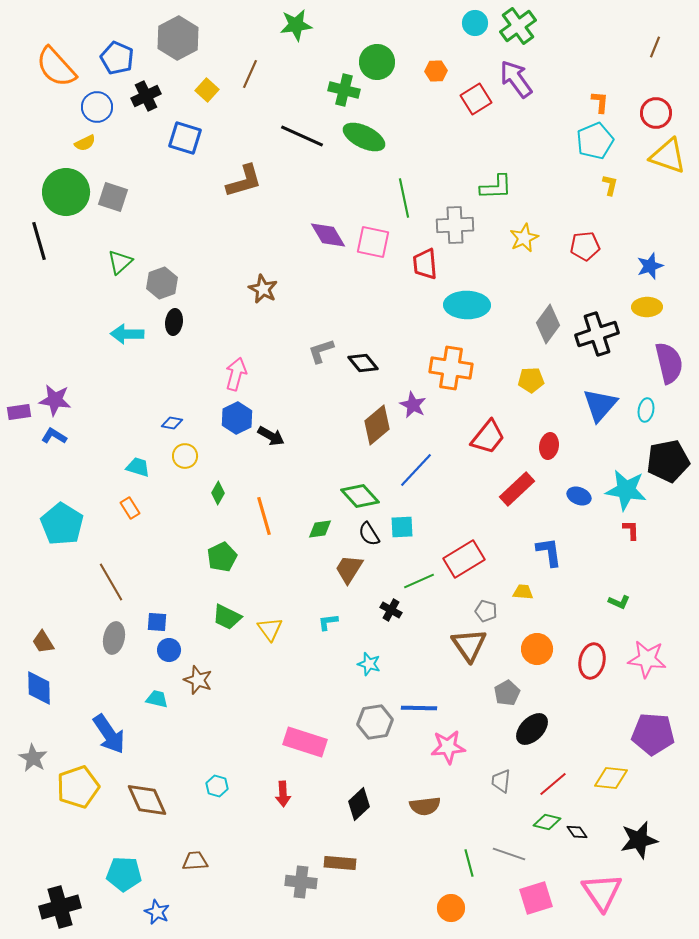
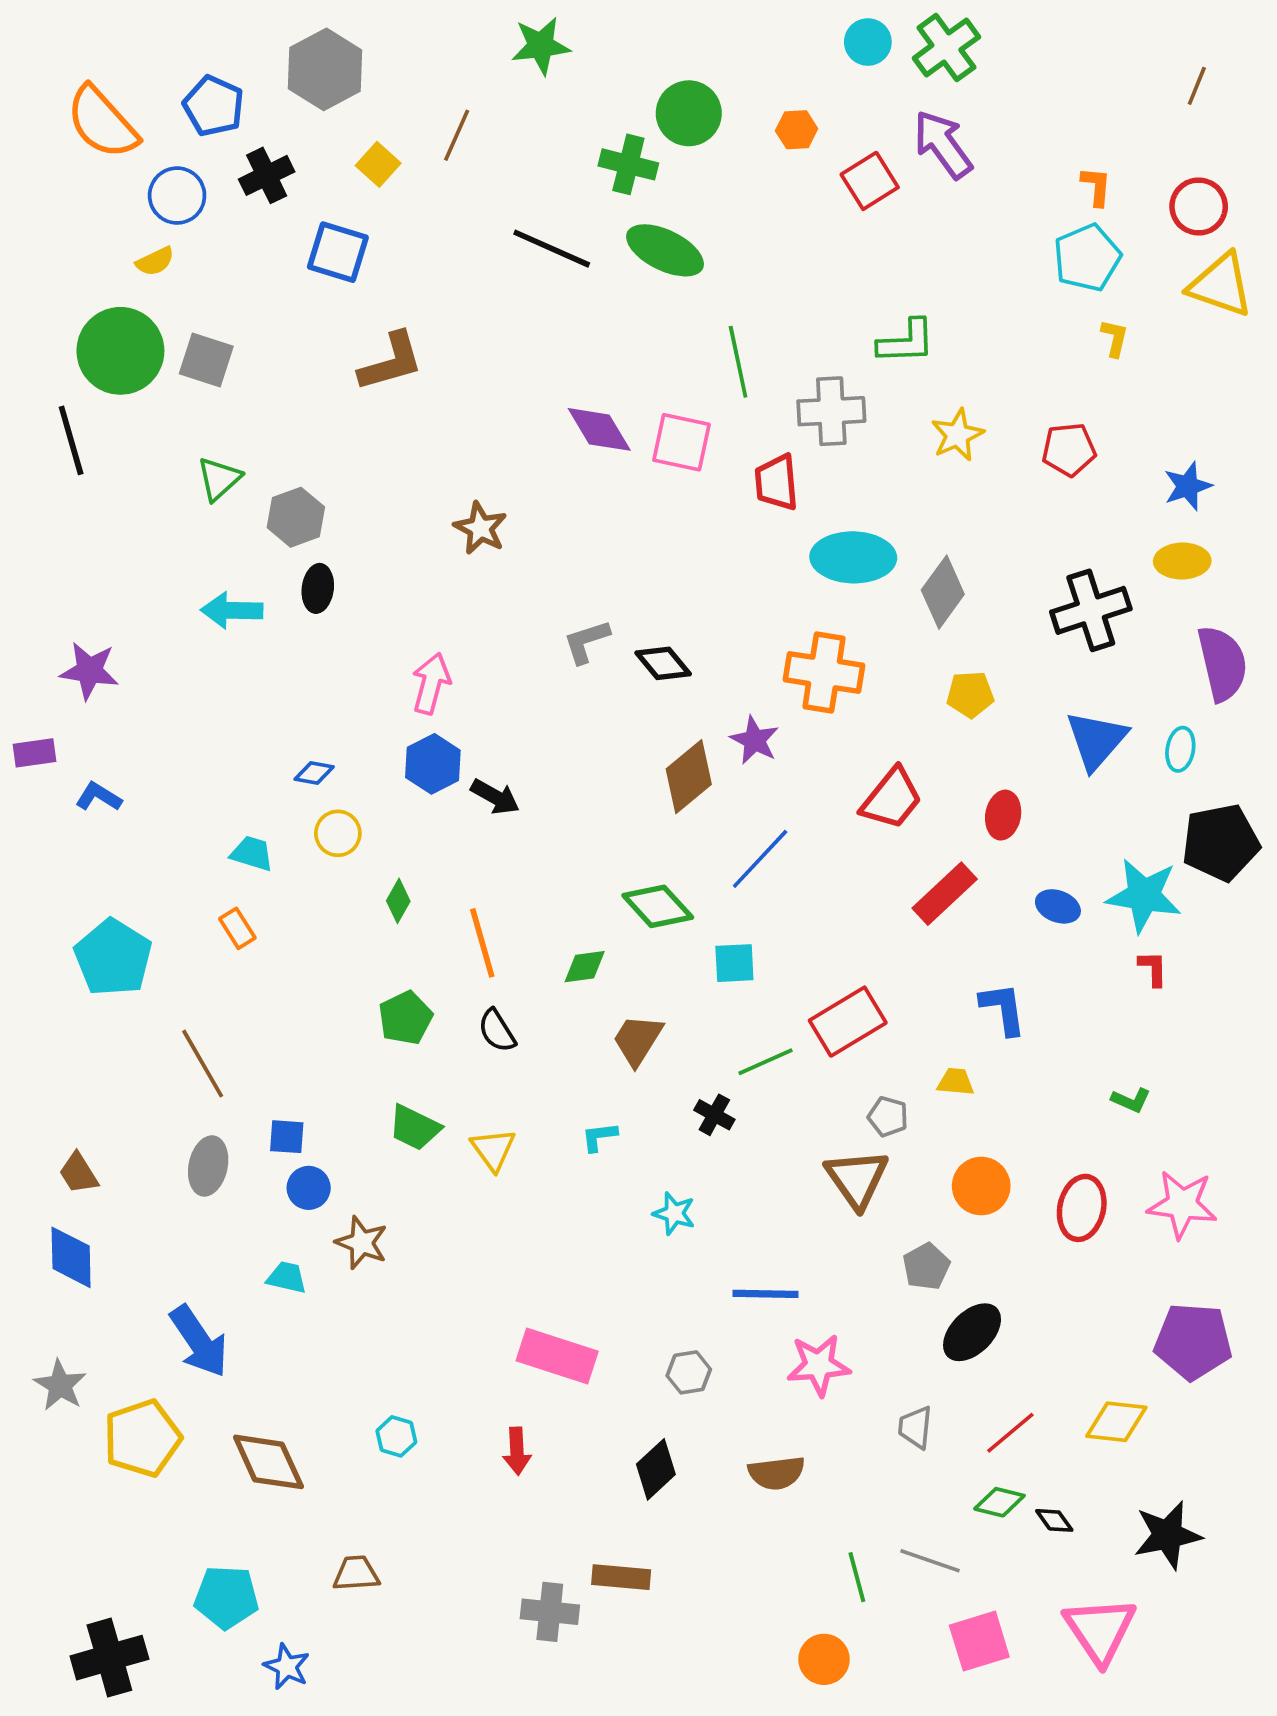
brown L-shape: (244, 181) -> (391, 362), moved
gray diamond: (548, 324) -> (943, 592), moved
purple star: (55, 400) -> (89, 671), moved
black semicircle: (369, 534) -> (497, 1031), moved
gray hexagon: (375, 722) -> (689, 1372), moved, size x0.7

